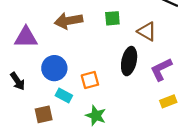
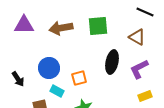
green square: (112, 18) -> (98, 26), size x1.5
brown triangle: (147, 31) -> (137, 37), moved
purple triangle: (26, 37) -> (24, 25), moved

